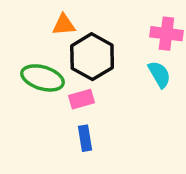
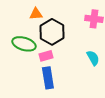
cyan semicircle: (159, 74) -> (93, 58), moved
blue rectangle: (85, 138) -> (48, 78), size x1.5

